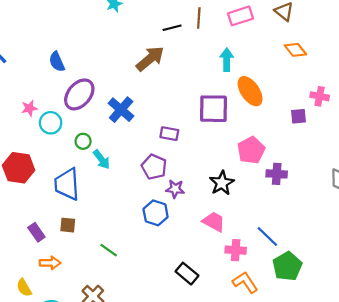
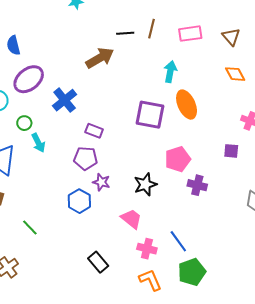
purple square: (298, 116) -> (231, 151), moved
purple rectangle: (169, 134) -> (94, 131), moved
purple pentagon: (154, 167) -> (86, 158), turned -30

